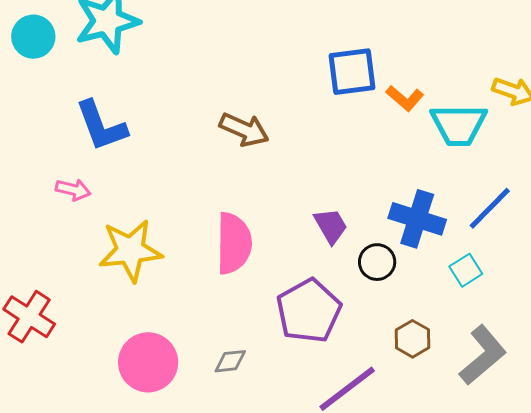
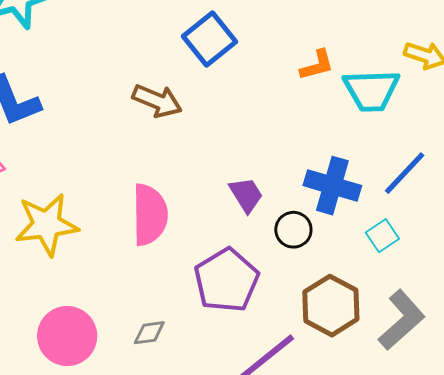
blue square: (352, 72) -> (209, 39), moved, turned -30
orange L-shape: (405, 98) -> (317, 65), turned -54
brown hexagon: (413, 339) -> (331, 306), size x1.6

